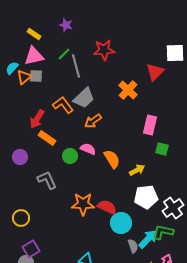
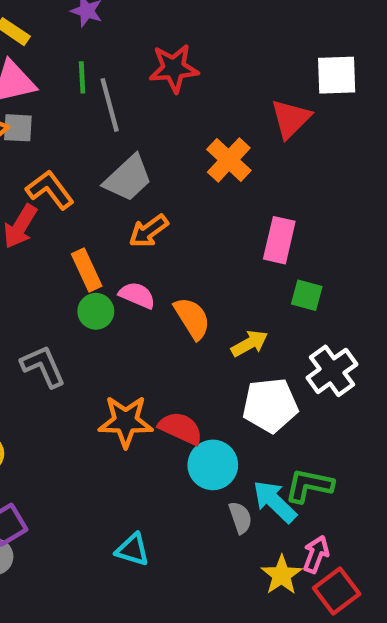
green line: (64, 54) -> (82, 77), turned -48
orange L-shape: (63, 105) -> (50, 190), moved
orange rectangle: (47, 138) -> (87, 270), moved, turned 30
white cross: (173, 208) -> (332, 371), moved
cyan arrow: (148, 239) -> (275, 502), turned -90

